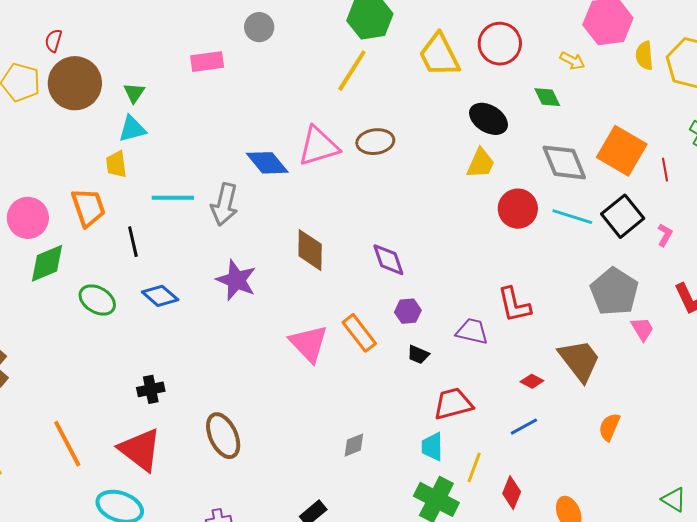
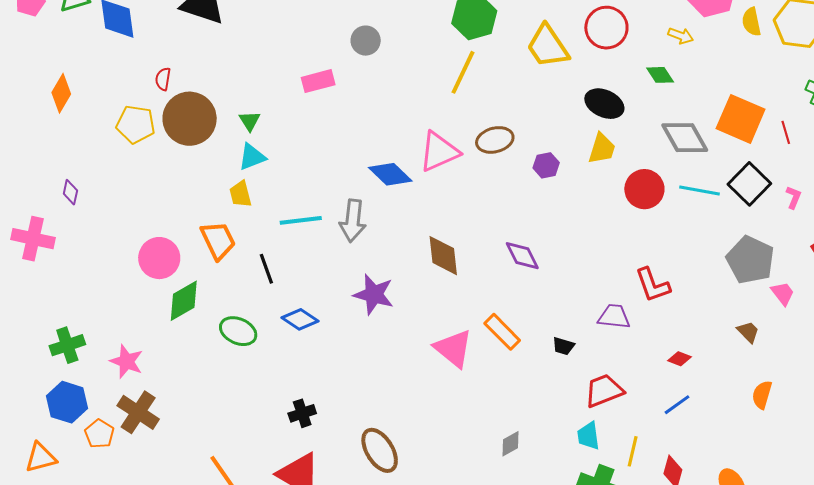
purple hexagon: (408, 311) -> (546, 165), moved
brown trapezoid: (580, 360) -> (748, 332), moved, size x0.5

